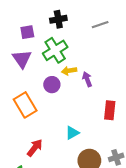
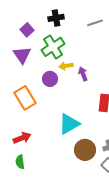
purple square: (27, 32) -> (27, 30), turned -32
cyan triangle: (72, 133) -> (69, 124), size x1.6
red arrow: (35, 148) -> (22, 138), moved, turned 30

